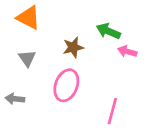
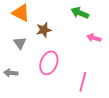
green arrow: (108, 31) -> (80, 13), moved
brown star: (73, 47) -> (44, 30), moved

